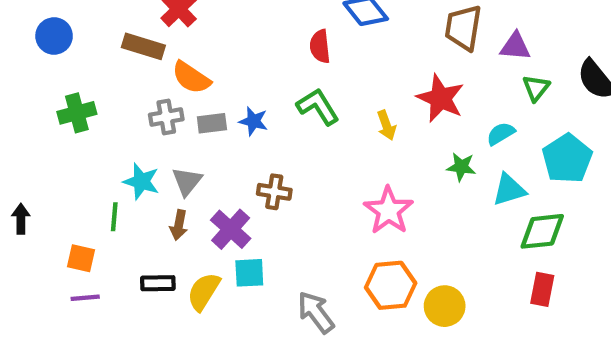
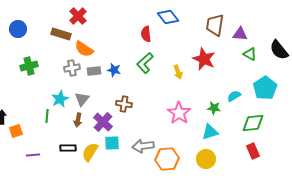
green triangle: (536, 88) -> (250, 54), turned -40
green L-shape: (318, 107) -> (145, 63), turned -100
cyan semicircle: (501, 134) -> (234, 96), moved
green star: (461, 167) -> (214, 108), moved
cyan star: (141, 181) -> (60, 99), turned 30
cyan triangle: (509, 190) -> (210, 132), moved
orange square: (81, 258) -> (16, 131), moved, turned -32
orange hexagon: (391, 285) -> (167, 159), moved
red rectangle: (542, 289) -> (253, 151), turned -35
gray arrow: (316, 312) -> (143, 146), moved, turned -60

